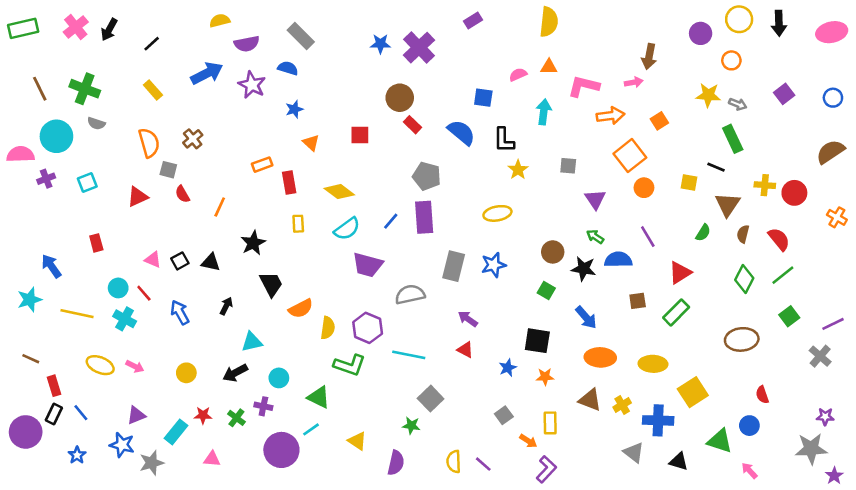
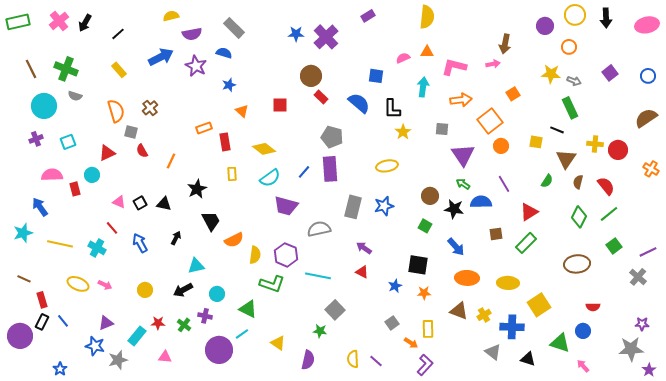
orange arrow: (611, 116) -> (461, 100), moved
pink semicircle: (20, 154) -> (52, 175), moved
purple triangle: (595, 199) -> (463, 155), size x1.4
cyan circle: (118, 288) -> (92, 175), moved
red semicircle: (762, 395) -> (593, 307), turned -72
blue star: (77, 455) -> (60, 369), moved

